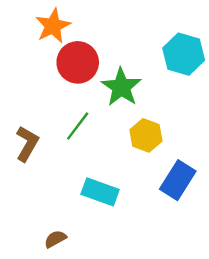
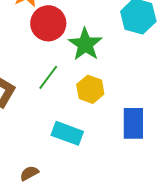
yellow hexagon: (146, 135) -> (90, 89), moved
blue rectangle: (178, 180) -> (133, 123), turned -32

